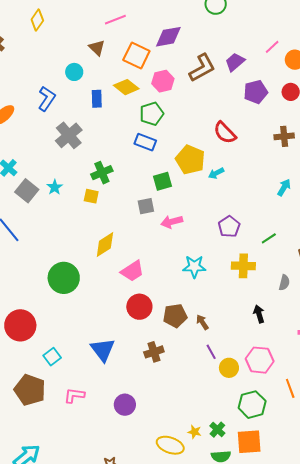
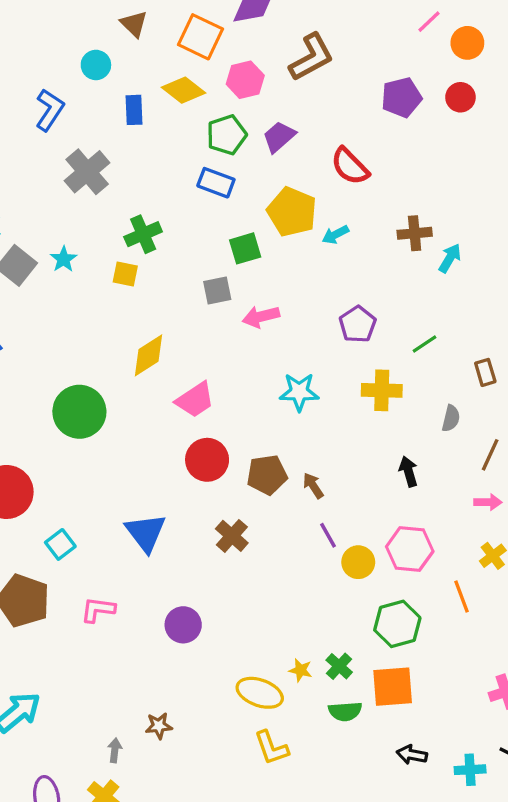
purple trapezoid: (235, 62) -> (279, 137), moved
brown cross: (284, 136) -> (415, 233), moved
brown cross: (154, 352) -> (232, 536), turned -30

